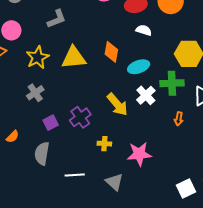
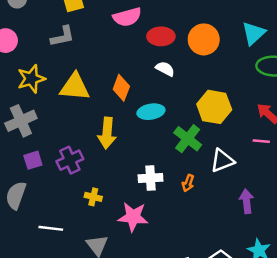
green cross: (172, 83) -> (188, 139), turned 30
gray cross: (35, 93) -> (21, 121), size x1.4
white cross: (146, 95) -> (150, 178), moved, turned 30
yellow arrow: (117, 104) -> (107, 133), moved, turned 35

